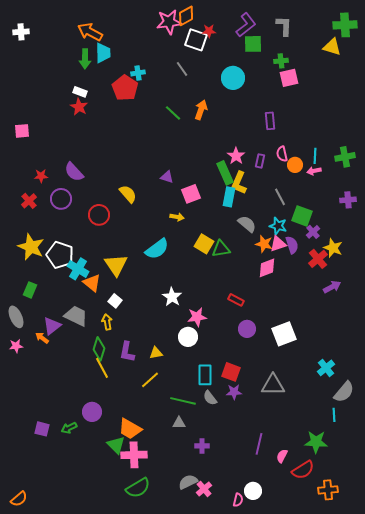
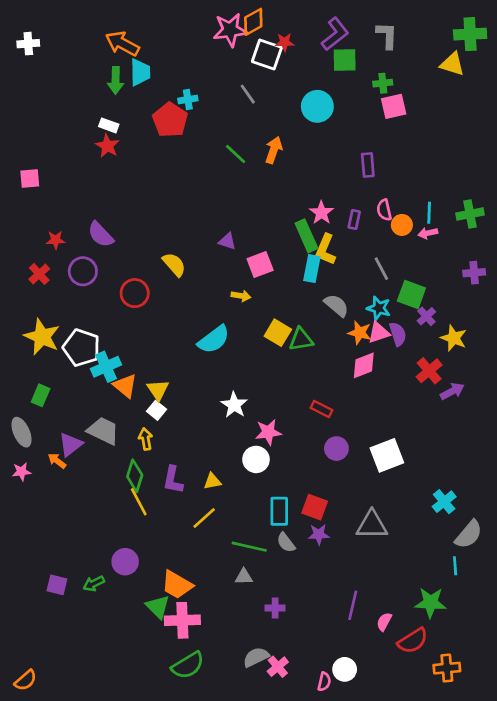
red cross: (318, 259) -> (429, 371), moved
yellow triangle: (116, 265) -> (158, 390), moved, size x0.7
cyan cross: (78, 269) -> (106, 367), turned 35

